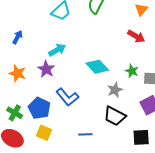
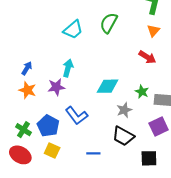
blue arrow: (18, 37) -> (27, 68), moved
cyan arrow: (57, 50) -> (68, 68), turned -48
cyan diamond: (97, 67) -> (107, 86), turned -50
purple star: (46, 69) -> (56, 87), turned 30

